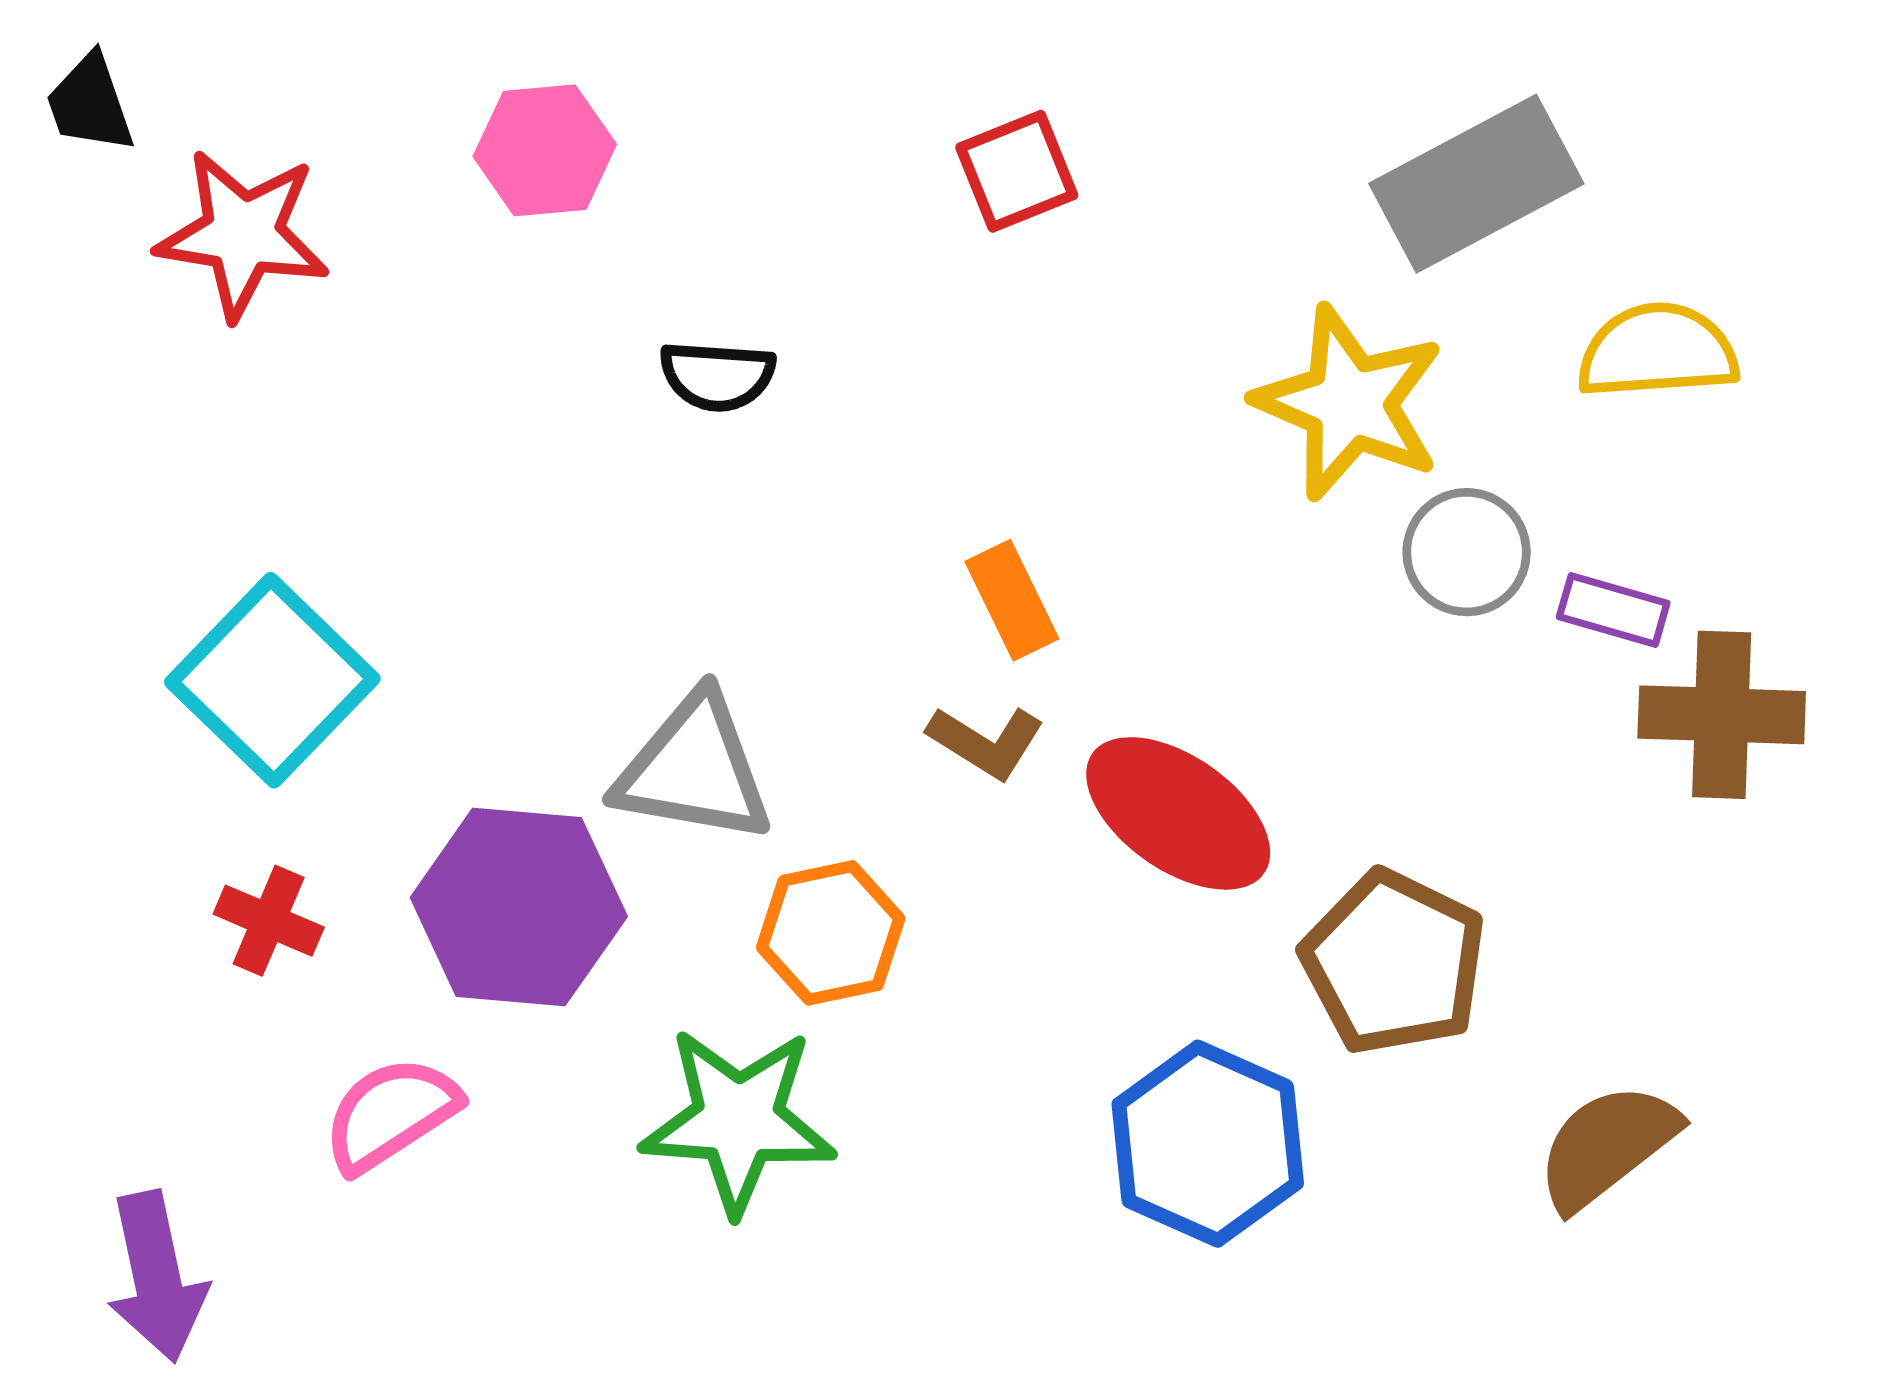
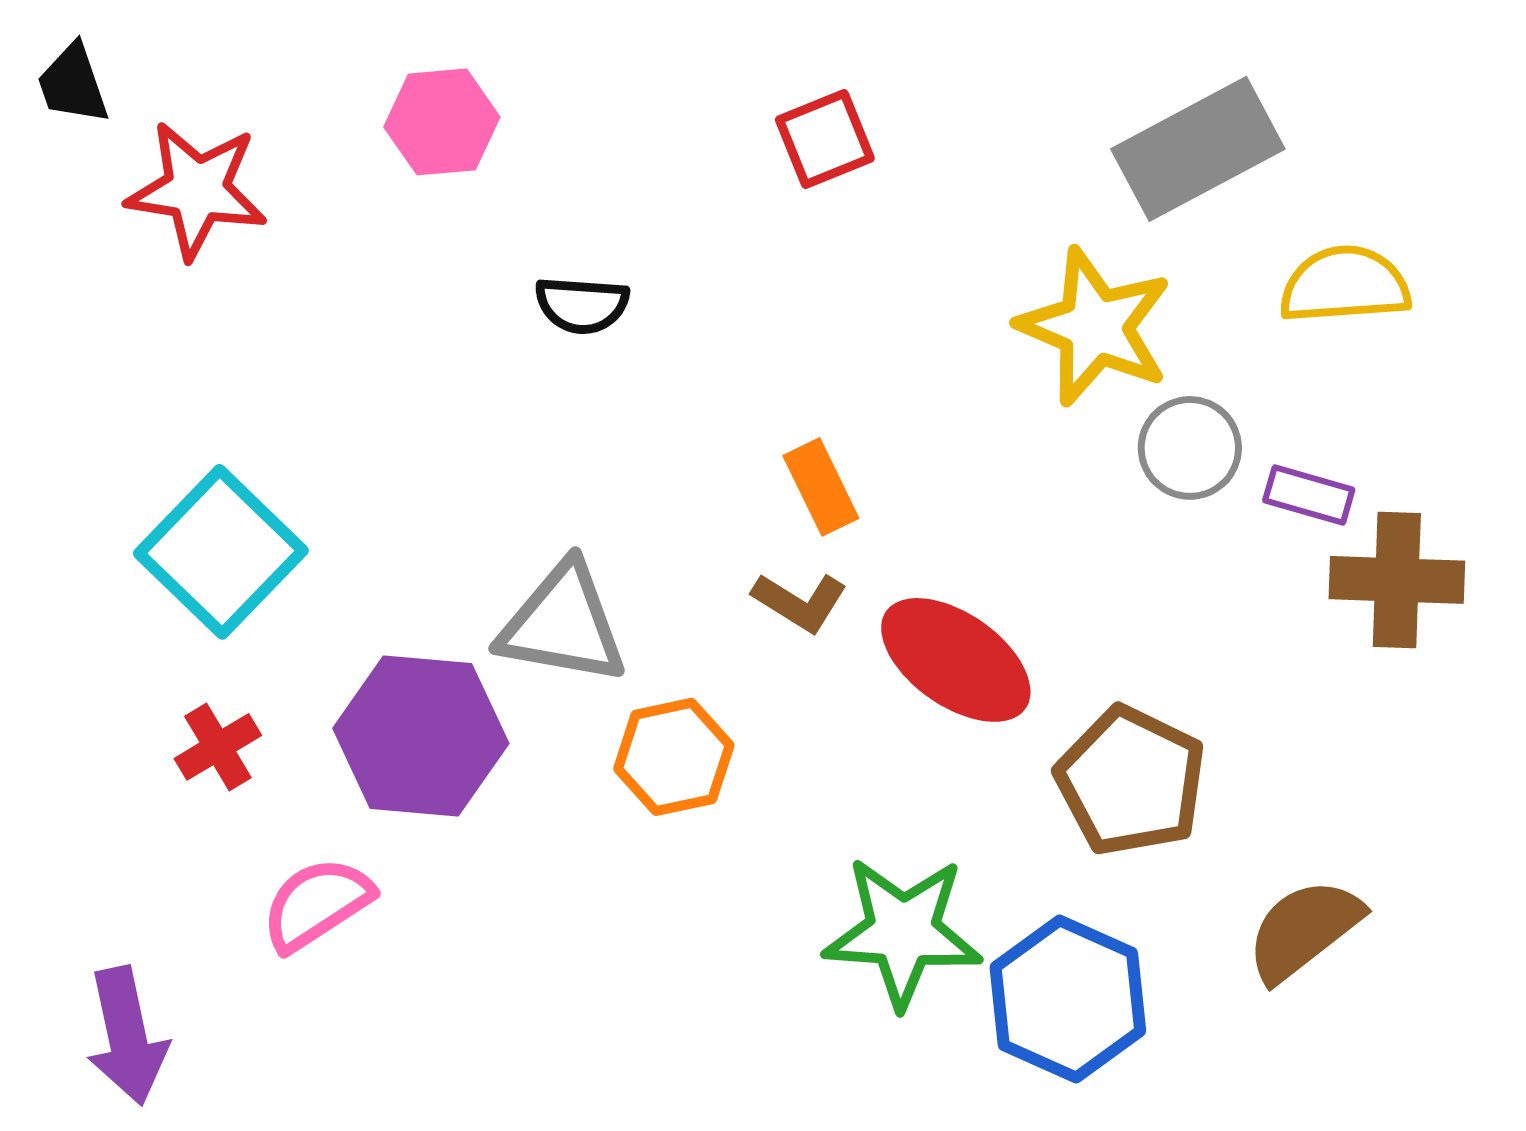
red cross: (269, 921) -> (218, 747), turned 36
green star: (738, 1120) -> (903, 932), moved
blue hexagon: (1208, 1144) -> (1068, 999), moved

